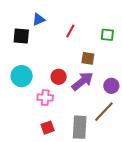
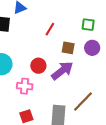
red line: (70, 31) -> (50, 29), moved
purple circle: (111, 86) -> (92, 48), moved

